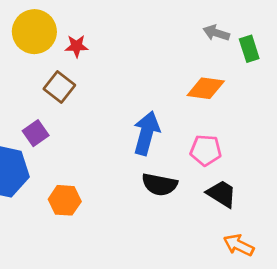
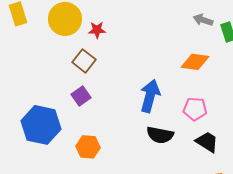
purple square: (36, 133) -> (81, 96), moved

